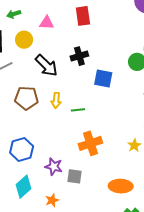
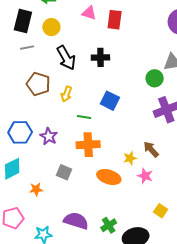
pink triangle: (47, 23) -> (89, 13), moved
blue square: (103, 78) -> (110, 101), moved
green line: (78, 110) -> (84, 117), moved
purple star: (54, 167) -> (49, 136), moved
orange ellipse: (121, 186) -> (109, 177), moved

